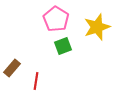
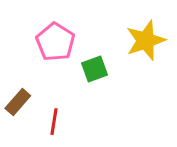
pink pentagon: (56, 19) -> (55, 42), moved

